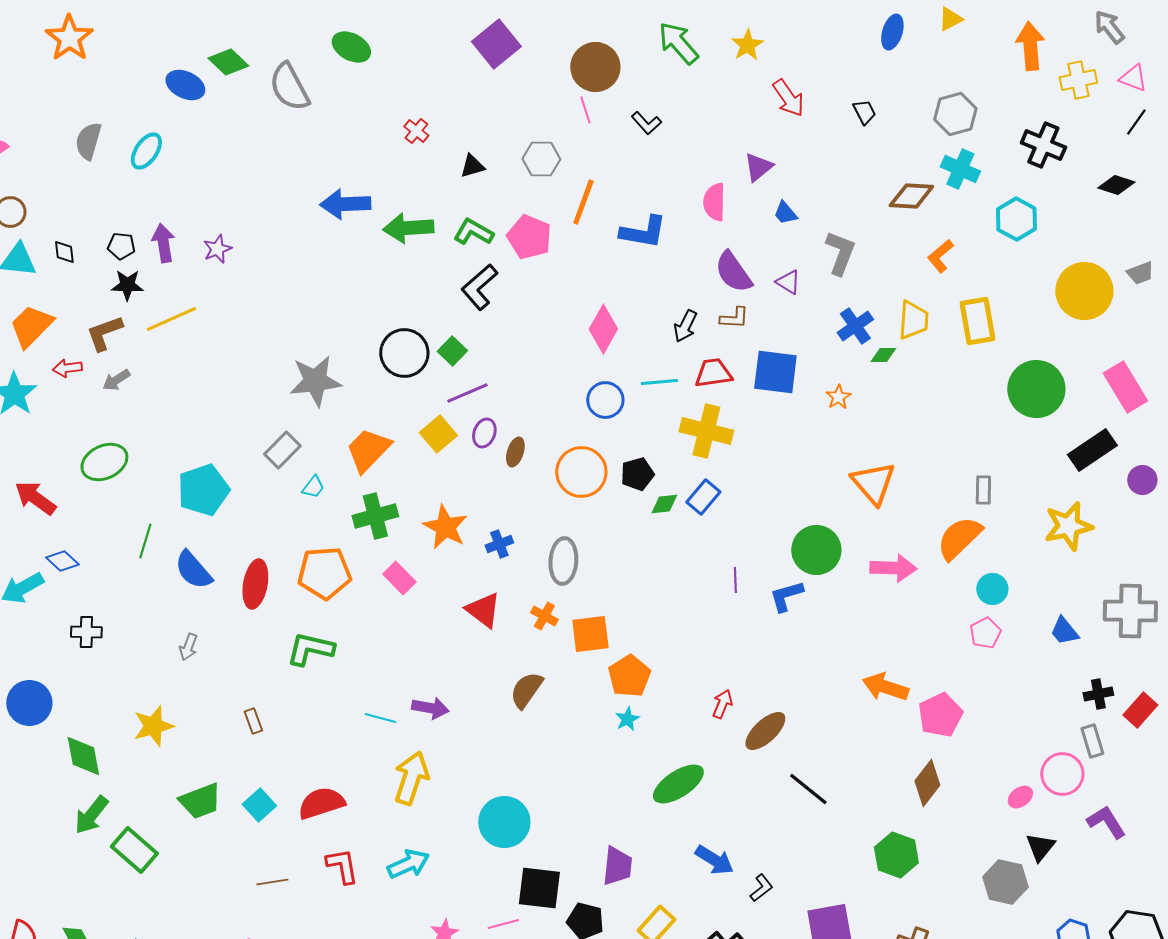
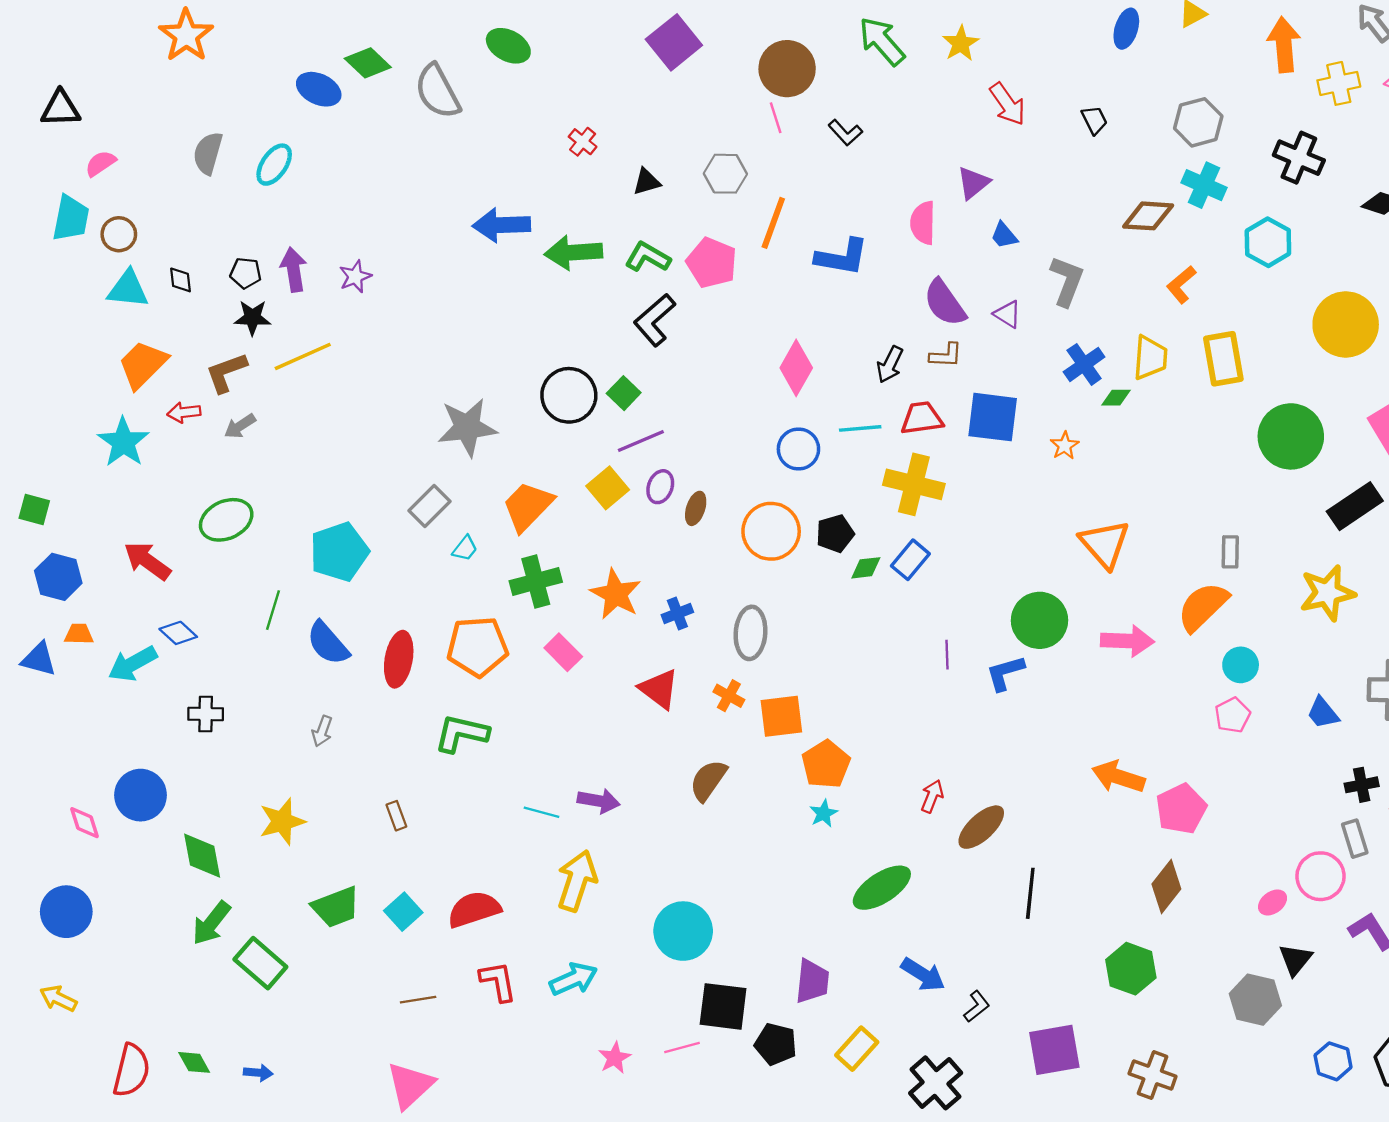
black line: (808, 789) -> (1030, 893), turned 57

